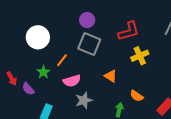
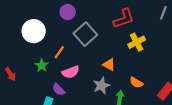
purple circle: (87, 20) -> (68, 12), moved
gray square: (89, 44) -> (85, 34), turned 30
purple semicircle: (28, 89) -> (59, 90), moved
gray star: (84, 100) -> (101, 86), moved

